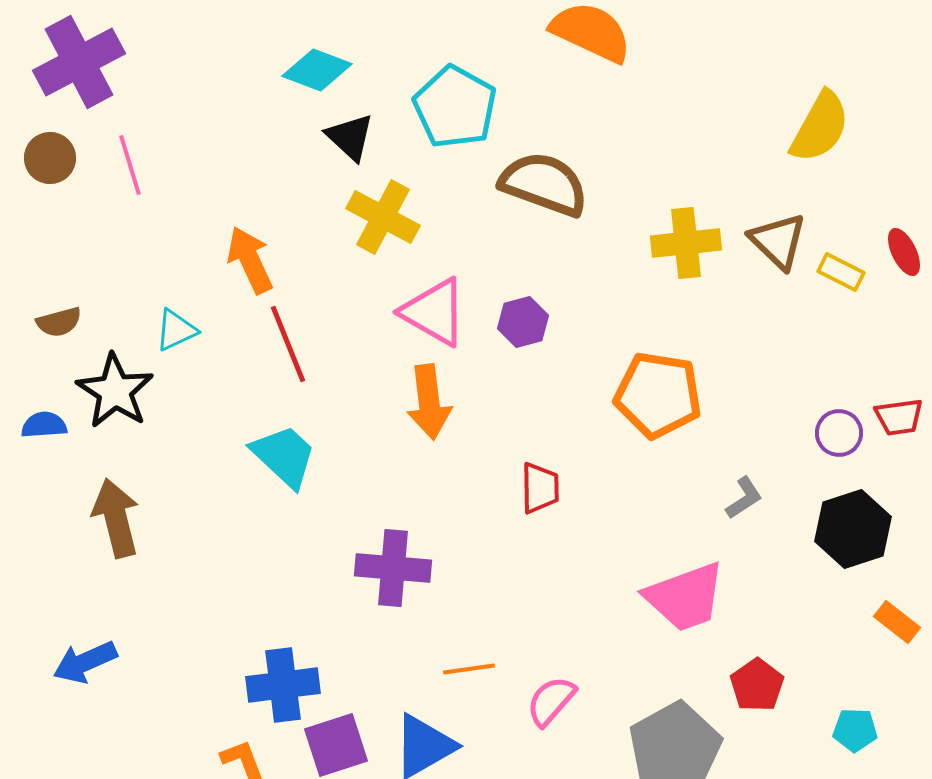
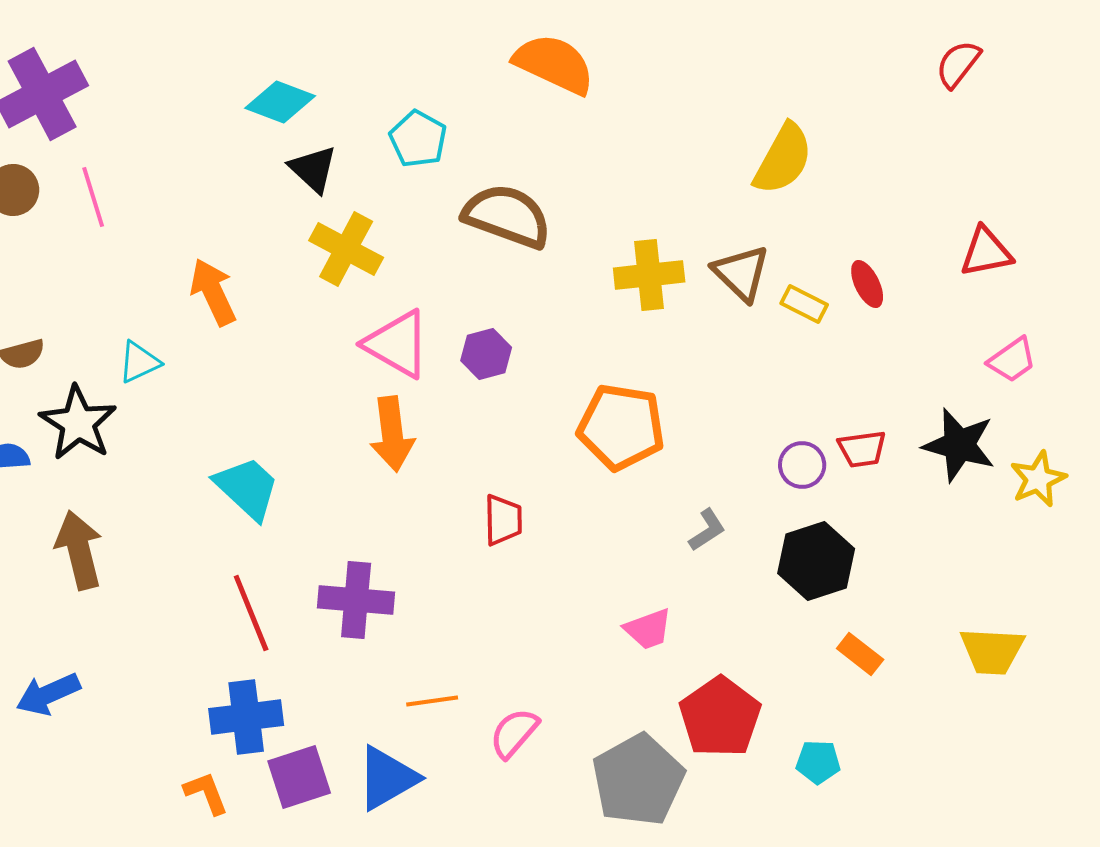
cyan pentagon: (455, 107) -> (418, 139), size x0.7
red line: (288, 344) -> (251, 613), moved
pink trapezoid: (685, 597) -> (648, 629), size x0.6
red pentagon: (757, 685) -> (720, 717), size x1.5

